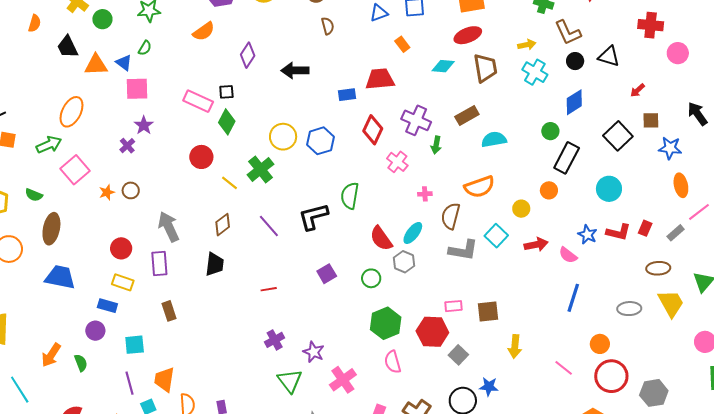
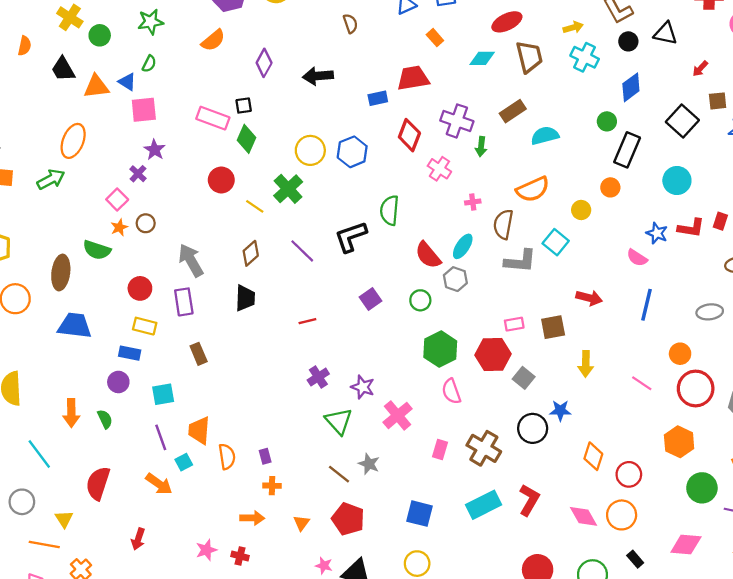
pink square: (75, 170) -> (117, 199), moved, size x0.7
green semicircle: (34, 195) -> (97, 250), moved, size x1.4
red arrow: (536, 245) -> (589, 298), moved, turned 30
orange arrow: (51, 355) -> (71, 413), turned -30

